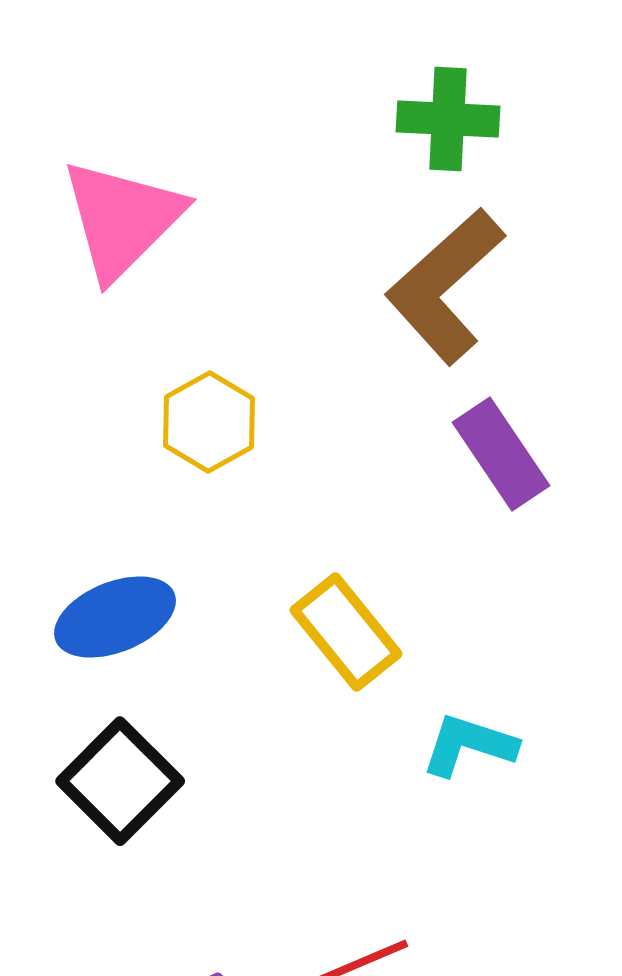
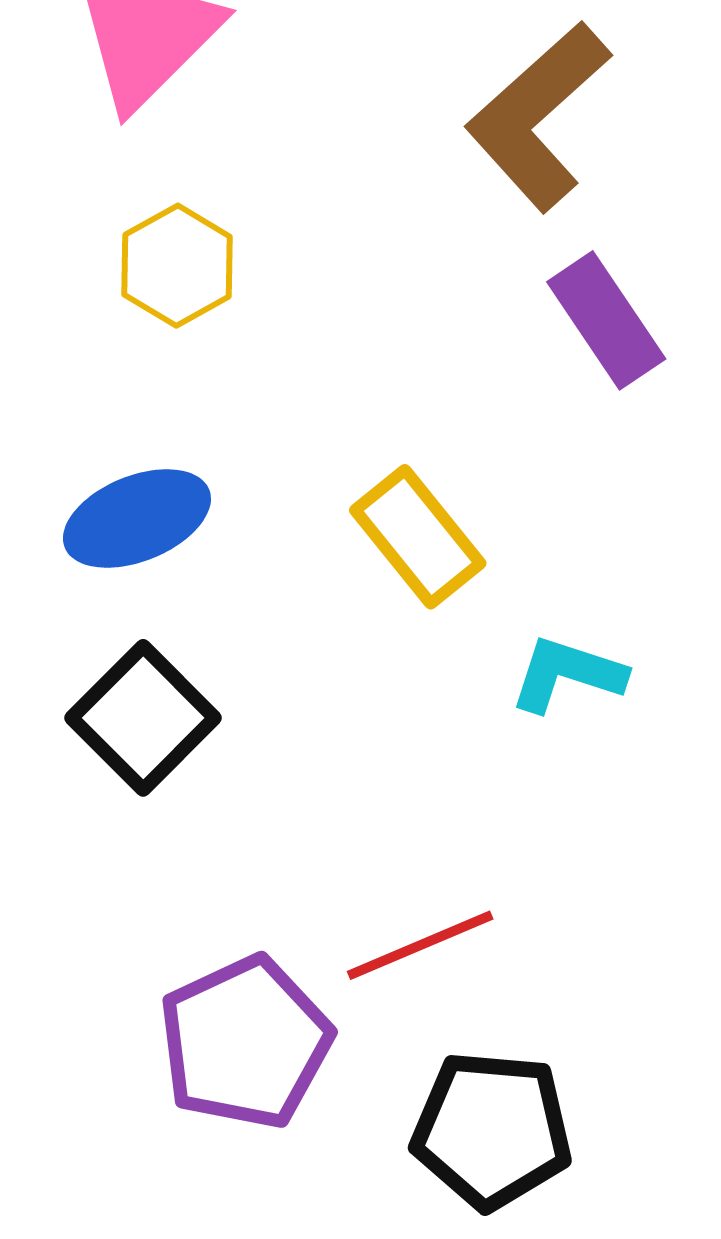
yellow hexagon: (209, 422) -> (177, 266), moved

